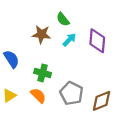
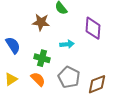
cyan arrow: (69, 40) -> (67, 44), moved, turned 40

